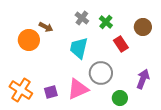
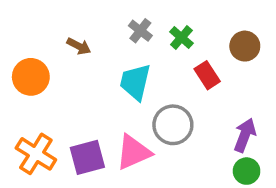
orange circle: (29, 40) -> (31, 77), moved
purple square: (51, 92) -> (87, 157), size x1.5
green circle: (120, 98) -> (247, 171), moved

